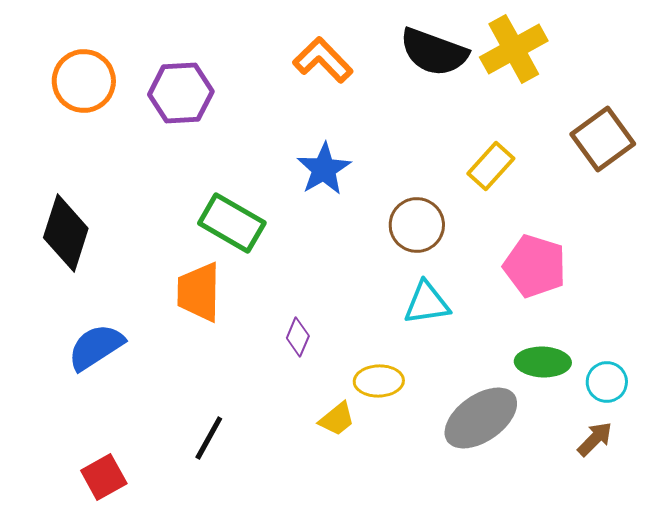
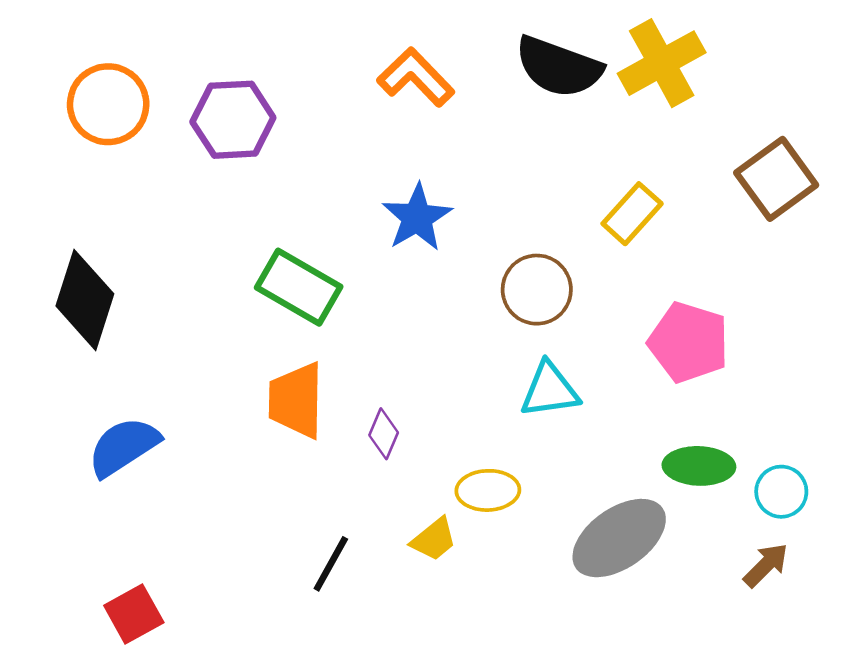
orange trapezoid: (199, 292) -> (296, 400), moved
black line: (209, 438) -> (331, 564), moved

